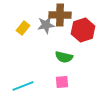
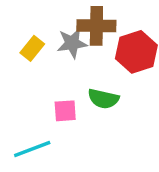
pink square: (62, 82) -> (65, 111), moved

